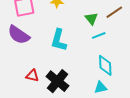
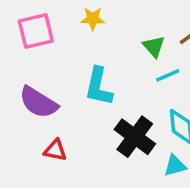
purple semicircle: (19, 35) -> (38, 102), moved
black cross: (57, 81) -> (135, 137), moved

